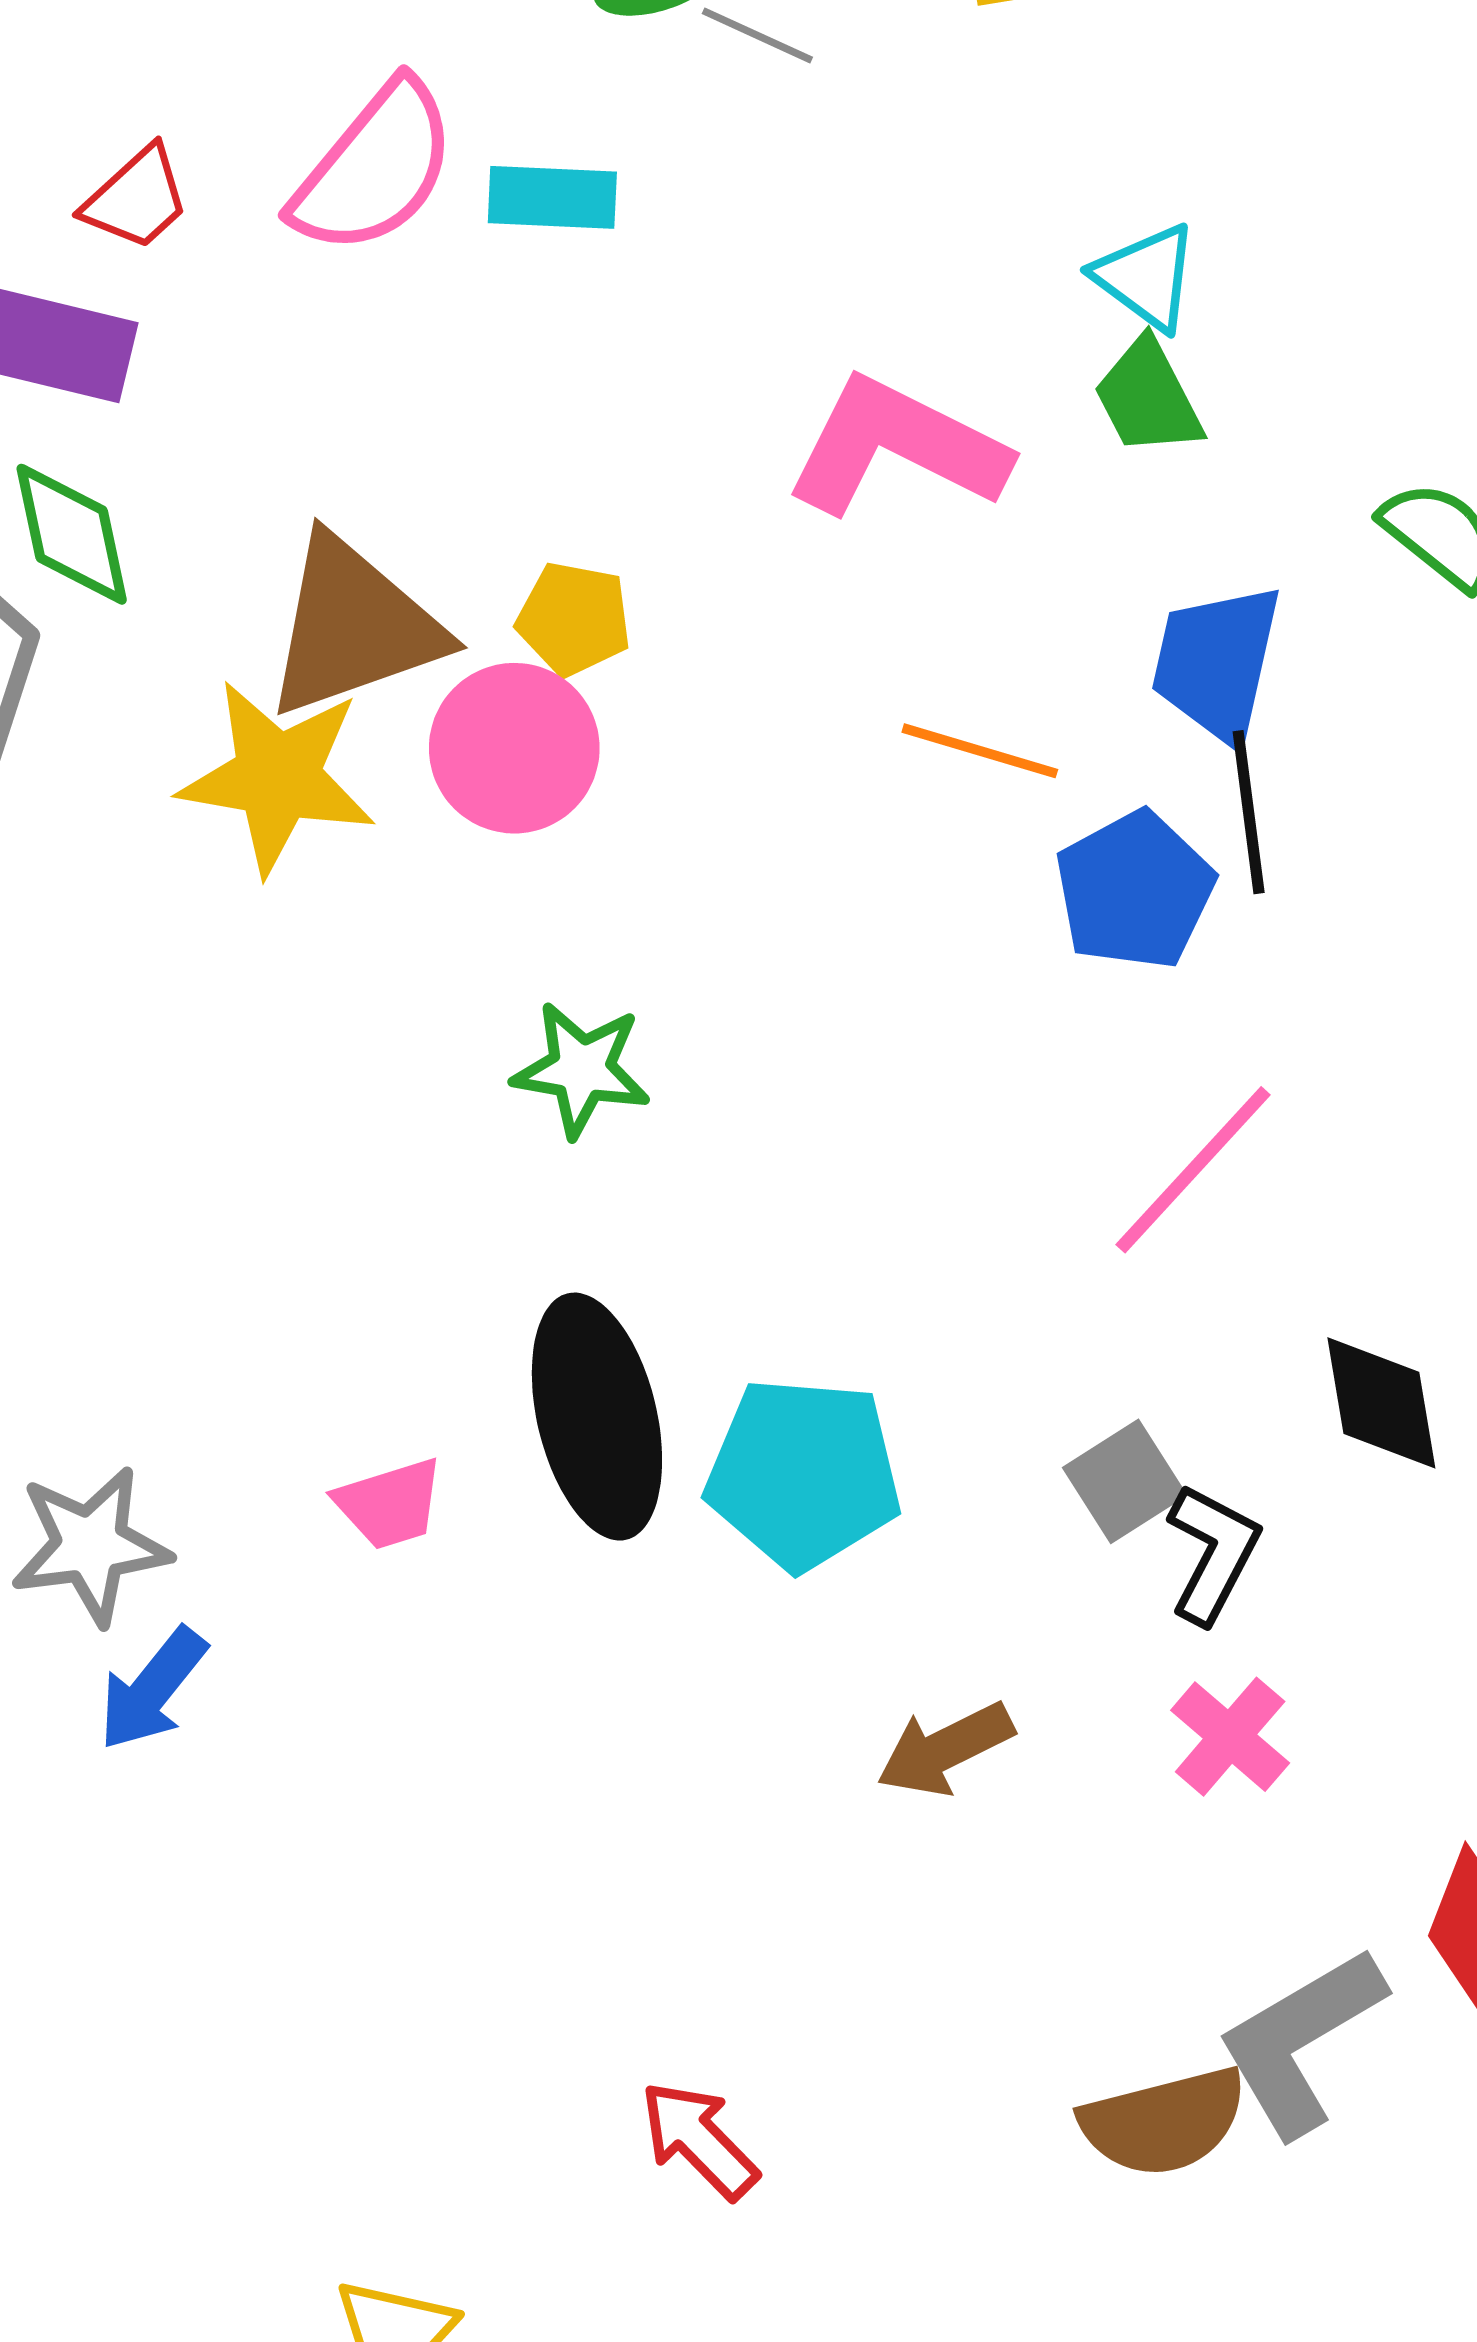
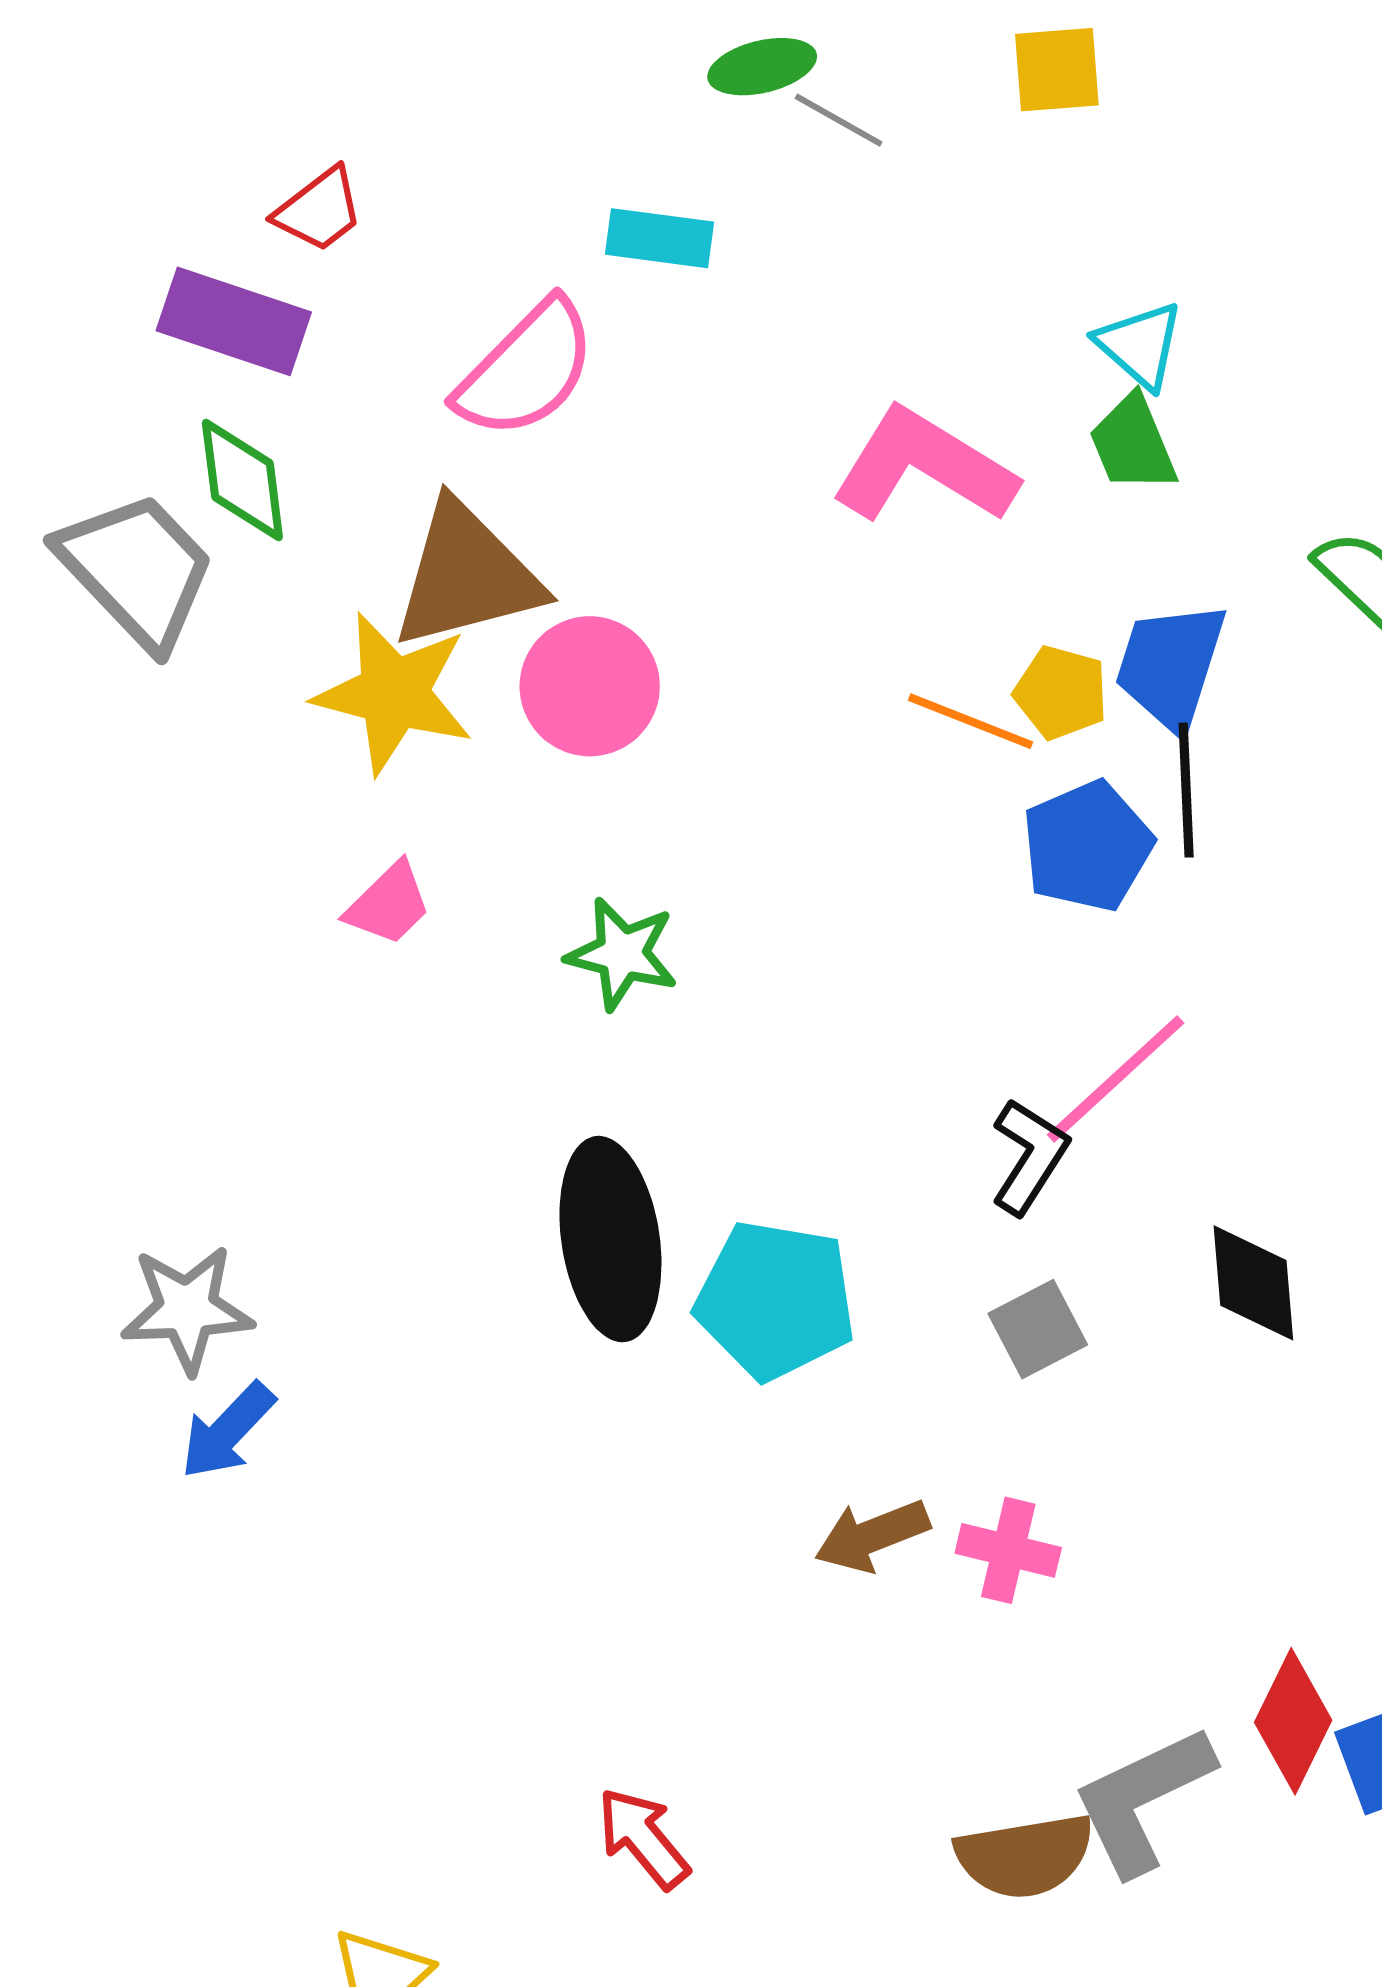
pink semicircle: (374, 168) -> (526, 370), moved
yellow pentagon: (574, 619) -> (1061, 693), moved
pink trapezoid: (390, 1504) -> (389, 904), moved, turned -32
black L-shape: (1213, 1553) -> (1029, 1156), moved
pink cross: (1230, 1737) -> (1008, 1550), moved, turned -32

